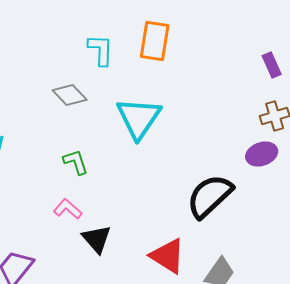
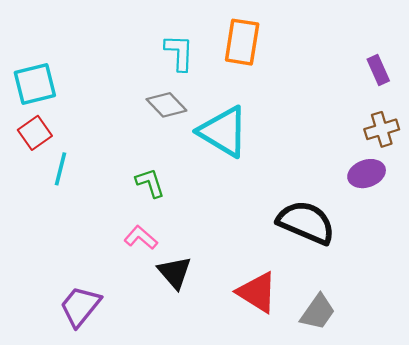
gray diamond: (70, 95) -> (166, 105), moved
cyan triangle: (139, 118) -> (223, 132), turned -33
black semicircle: (210, 196) -> (306, 222), turned 66

